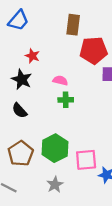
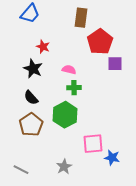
red pentagon: (94, 50) -> (100, 42), turned -30
green hexagon: (55, 148) -> (65, 115), moved
brown pentagon: (21, 153) -> (31, 125), moved

